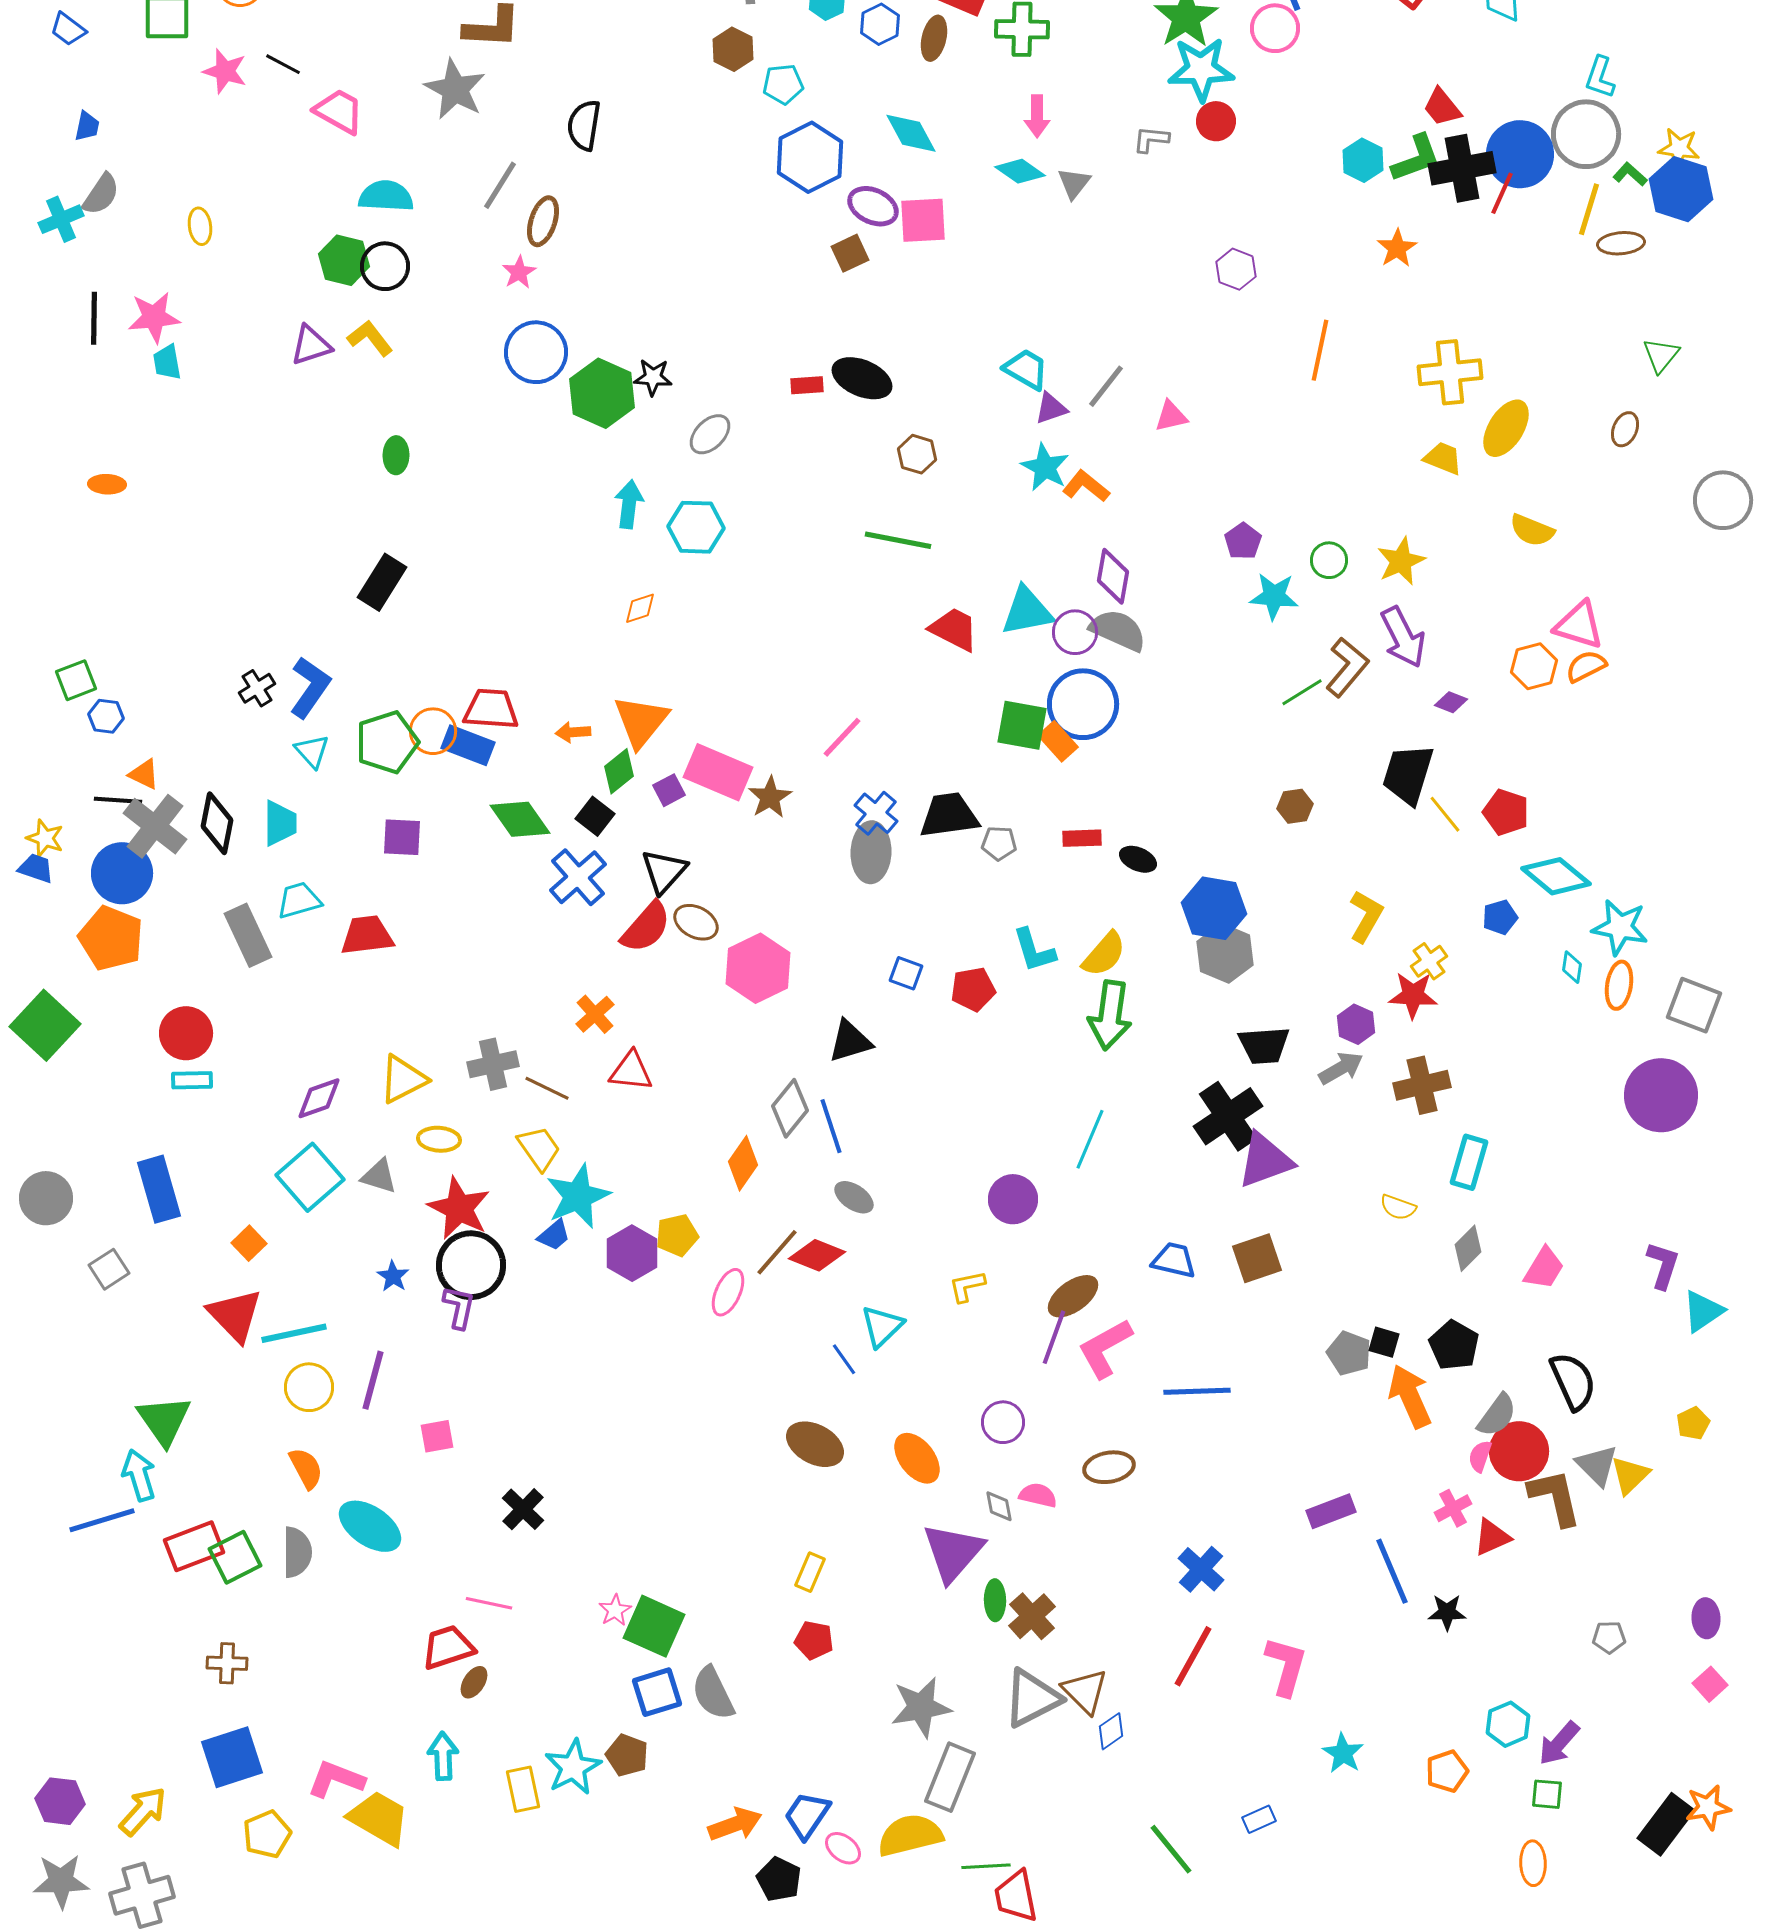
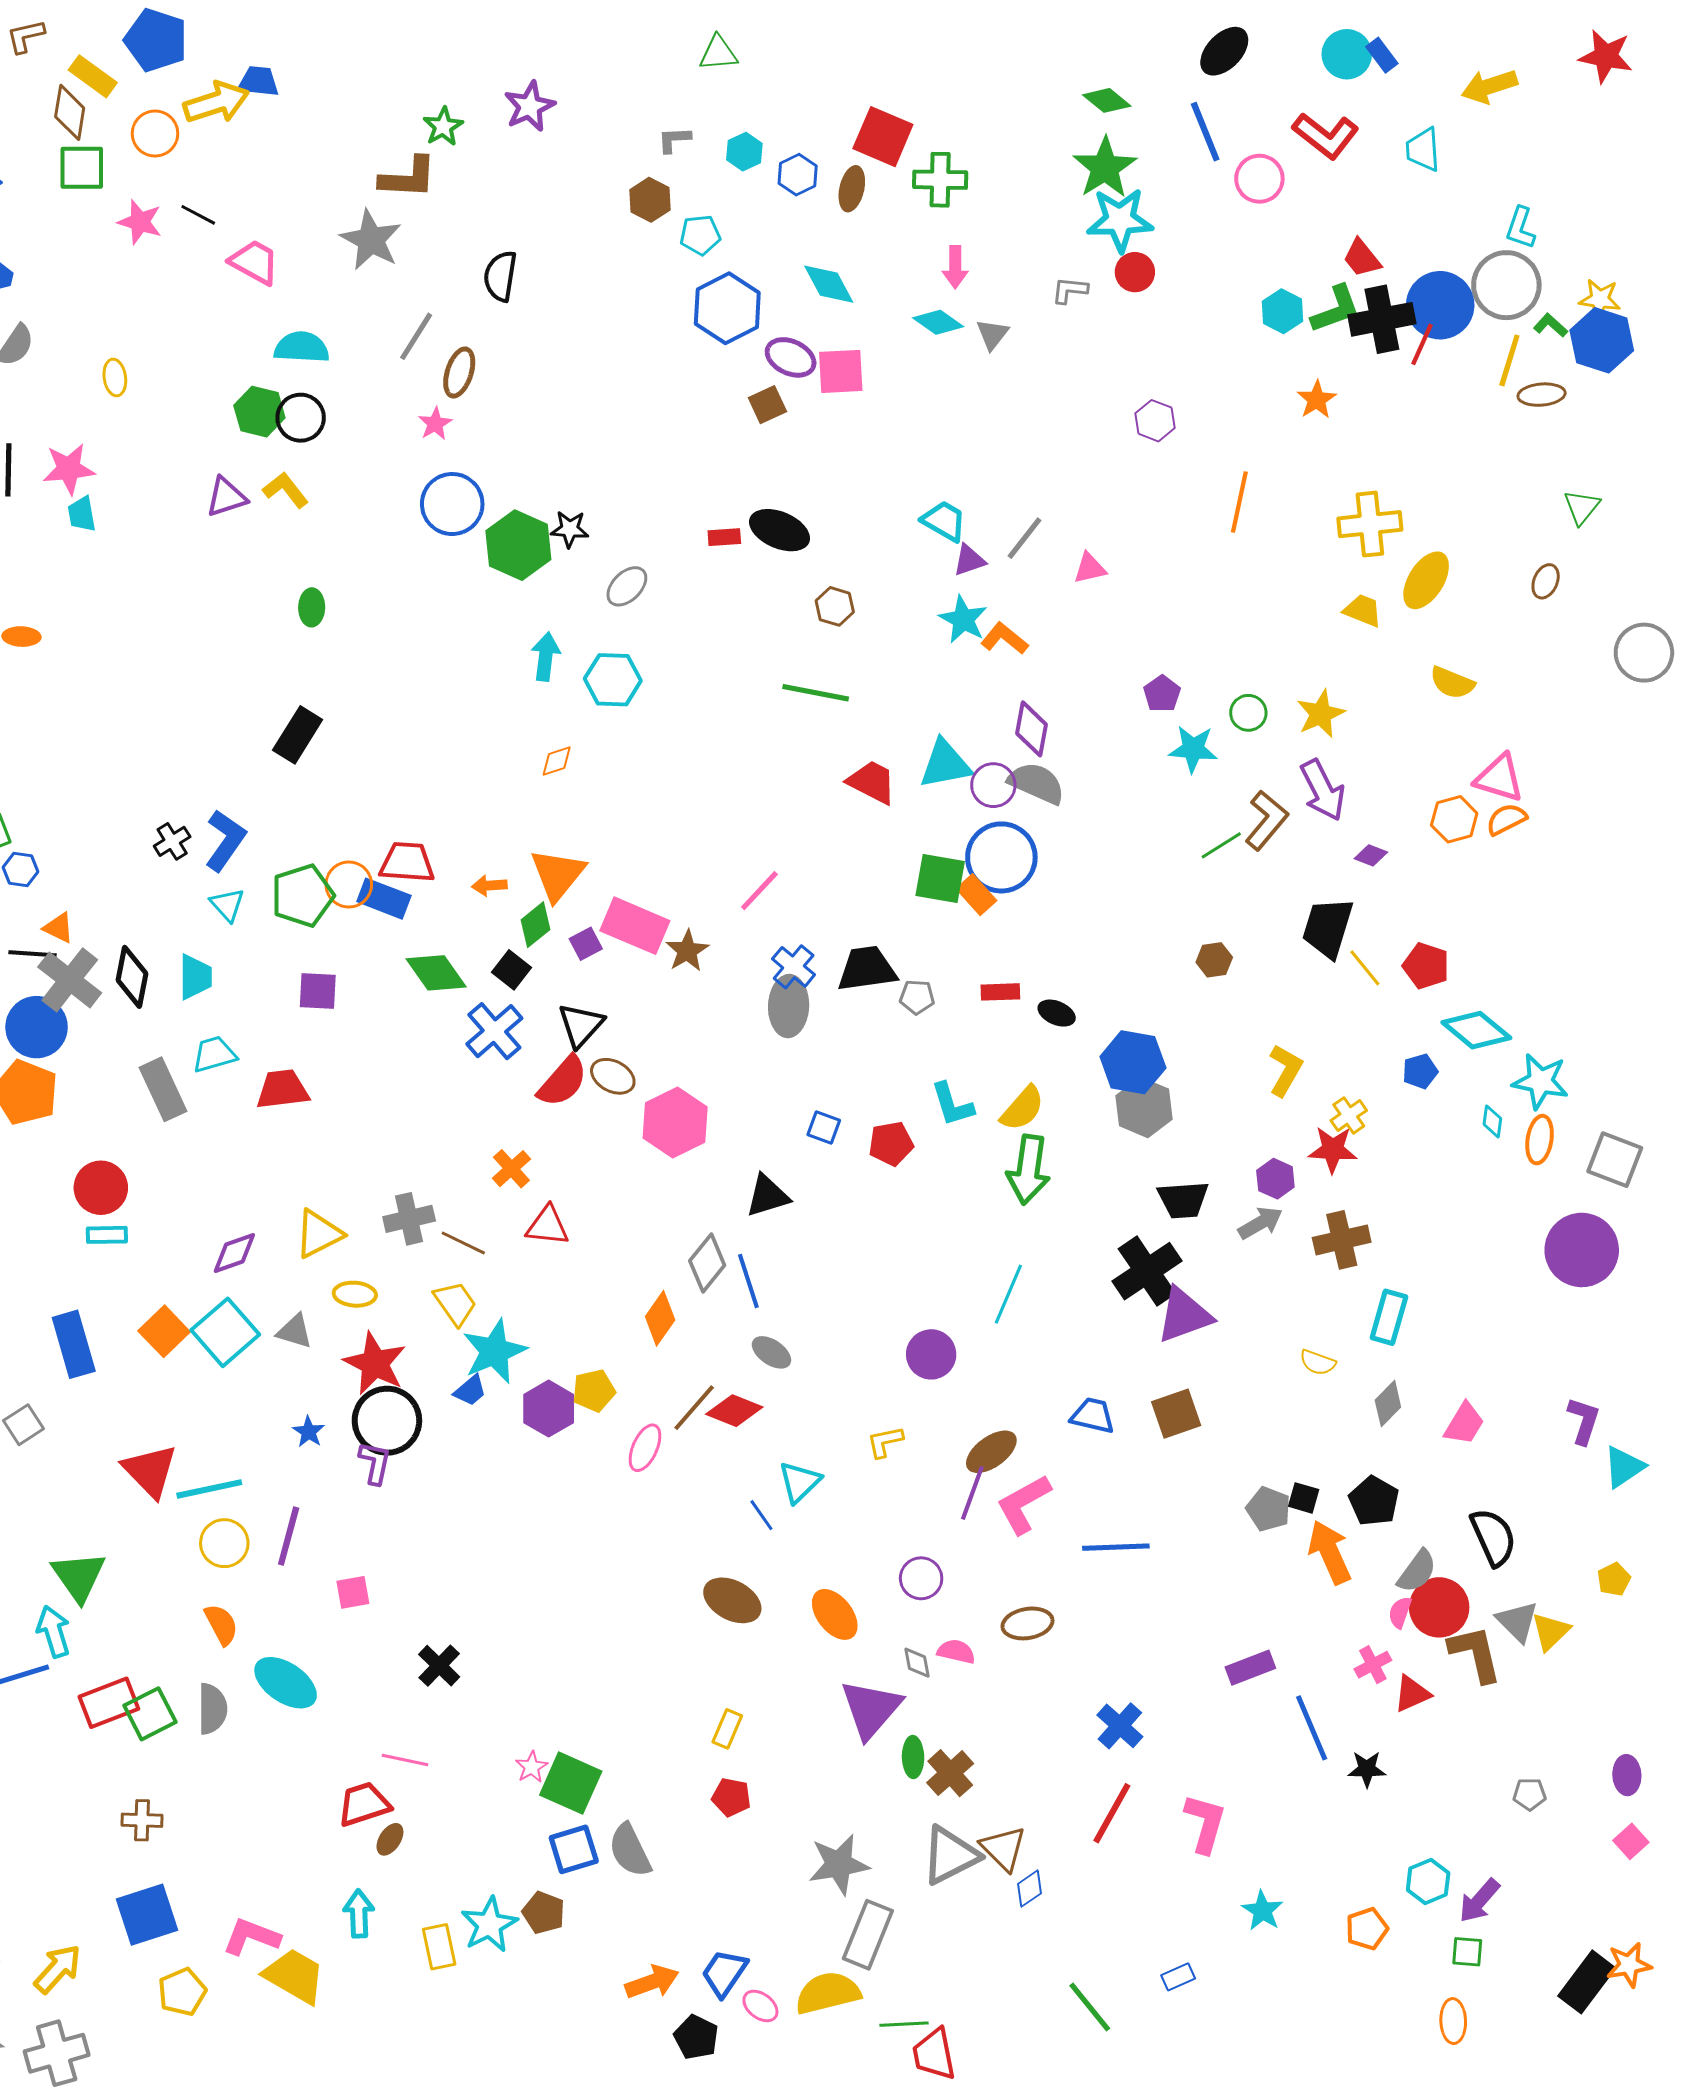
pink circle: (1275, 28) -> (1259, 179), moved
orange square: (249, 1243) -> (164, 1331), moved, size x1.4

